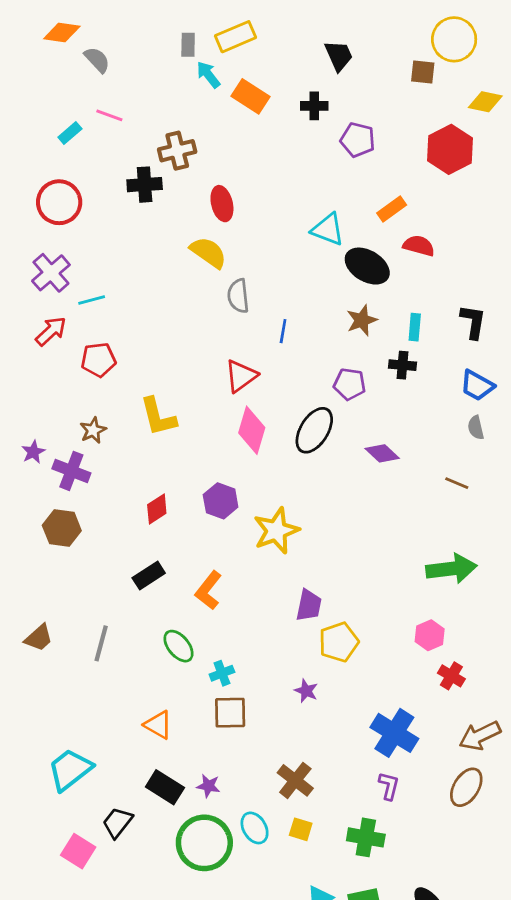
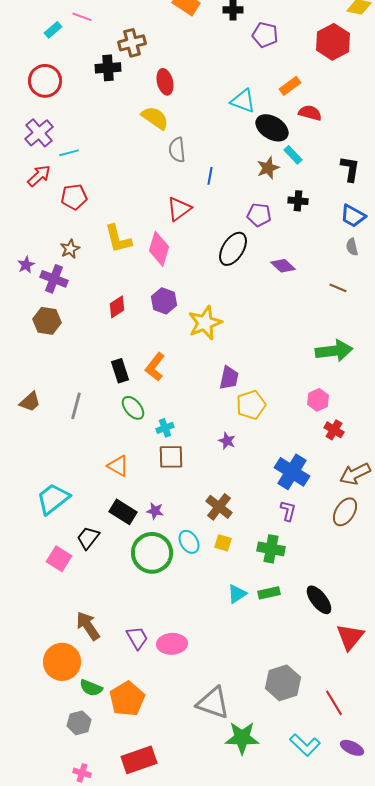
cyan rectangle: (415, 327) -> (293, 155), moved, turned -48
pink diamond: (252, 430) -> (159, 249), moved
black rectangle: (149, 575) -> (120, 371), moved, turned -75

